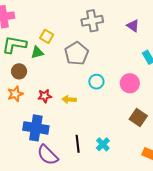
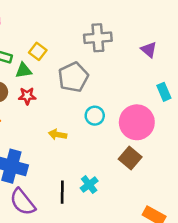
pink circle: (130, 83) -> (137, 122), size x1.4
red star: (45, 96) -> (27, 96), moved
brown square: (138, 118) -> (130, 158), moved
cyan cross: (103, 144) -> (89, 185), moved

